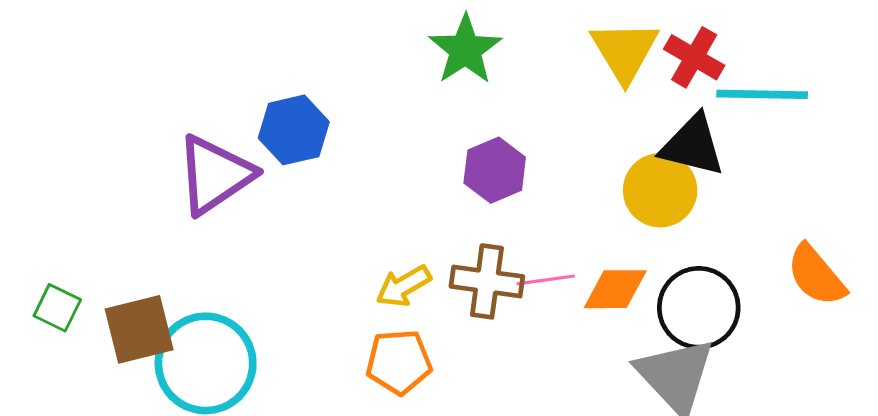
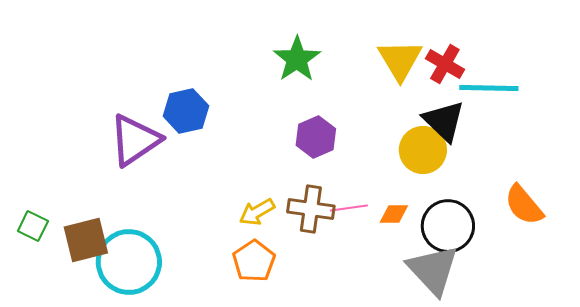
black triangle: (693, 145) -> (444, 121), turned 30
orange diamond: (615, 289) -> (394, 214), size x0.7
orange pentagon: (399, 362) -> (254, 261), turned -30

